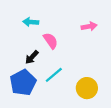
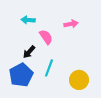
pink arrow: (89, 26) -> (71, 24), moved
cyan line: (54, 75) -> (49, 68), turned -30

